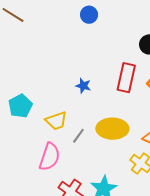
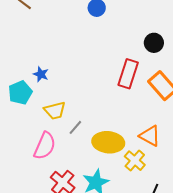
blue star: (83, 86) -> (41, 74), moved
yellow ellipse: (112, 129) -> (108, 142), moved

